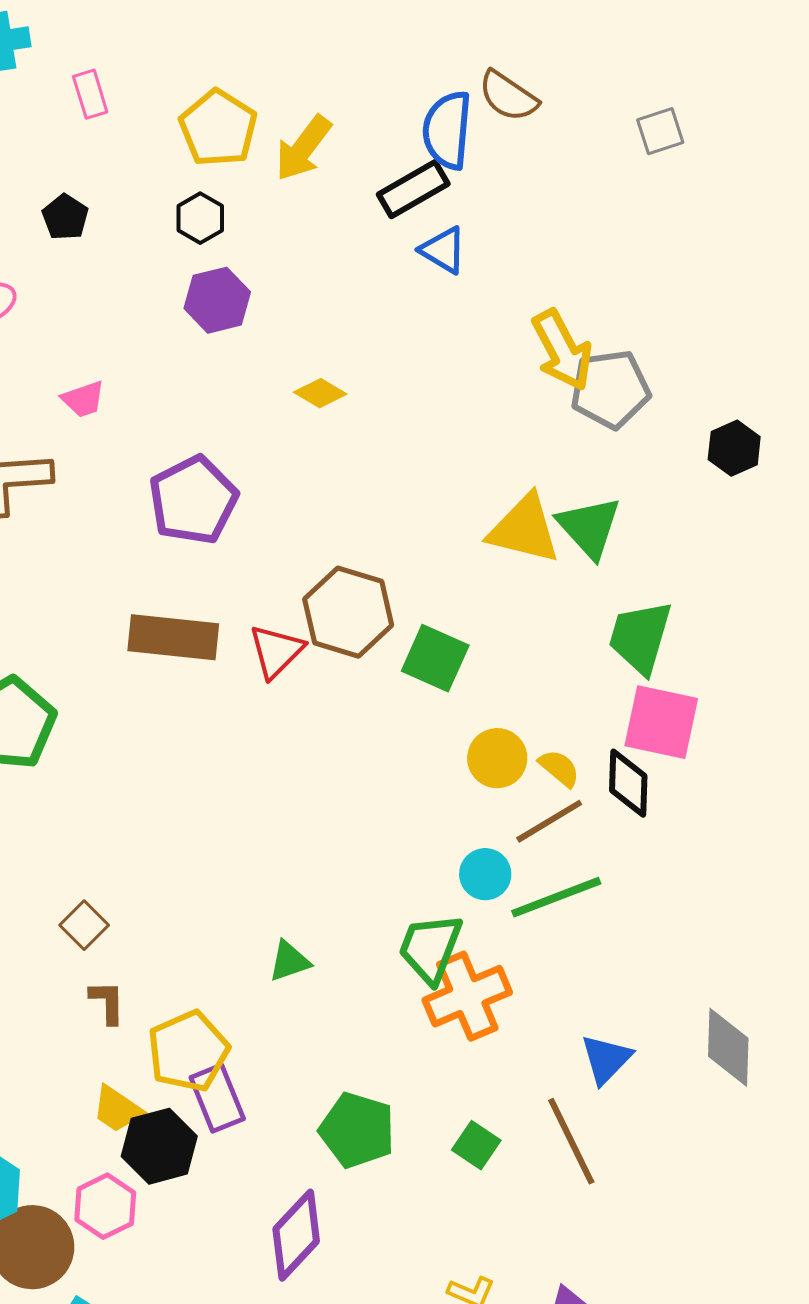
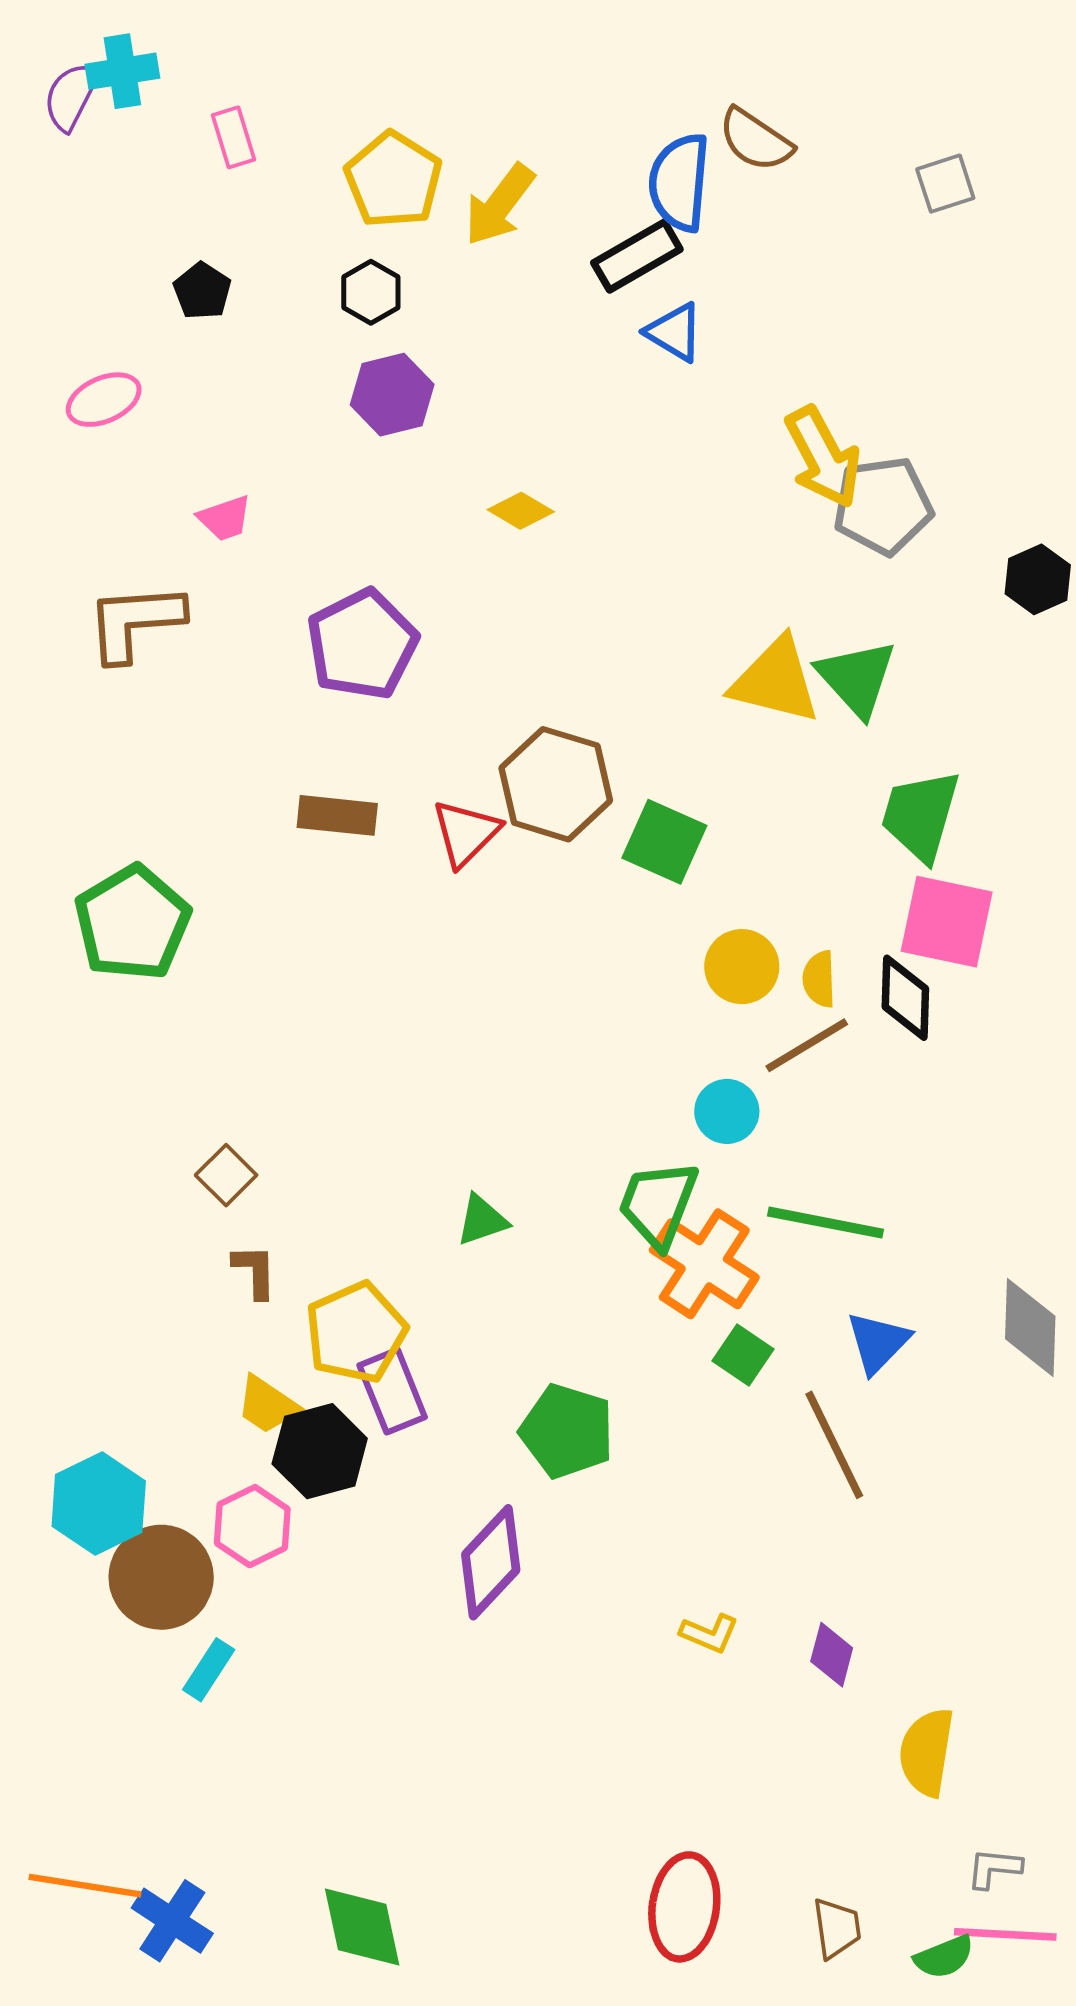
brown rectangle: (173, 637) -> (337, 815), size x0.7
yellow semicircle: (559, 768) -> (819, 979), turned -132
green line: (556, 897) -> (825, 1223), moved, turned 32
orange cross: (467, 996) -> (704, 1264), turned -34
green square: (476, 1145) -> (743, 1355), moved

